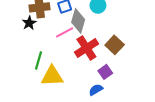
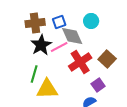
gray diamond: (78, 21) -> (72, 36), turned -40
black star: (29, 23) -> (41, 45), moved, size x1.5

